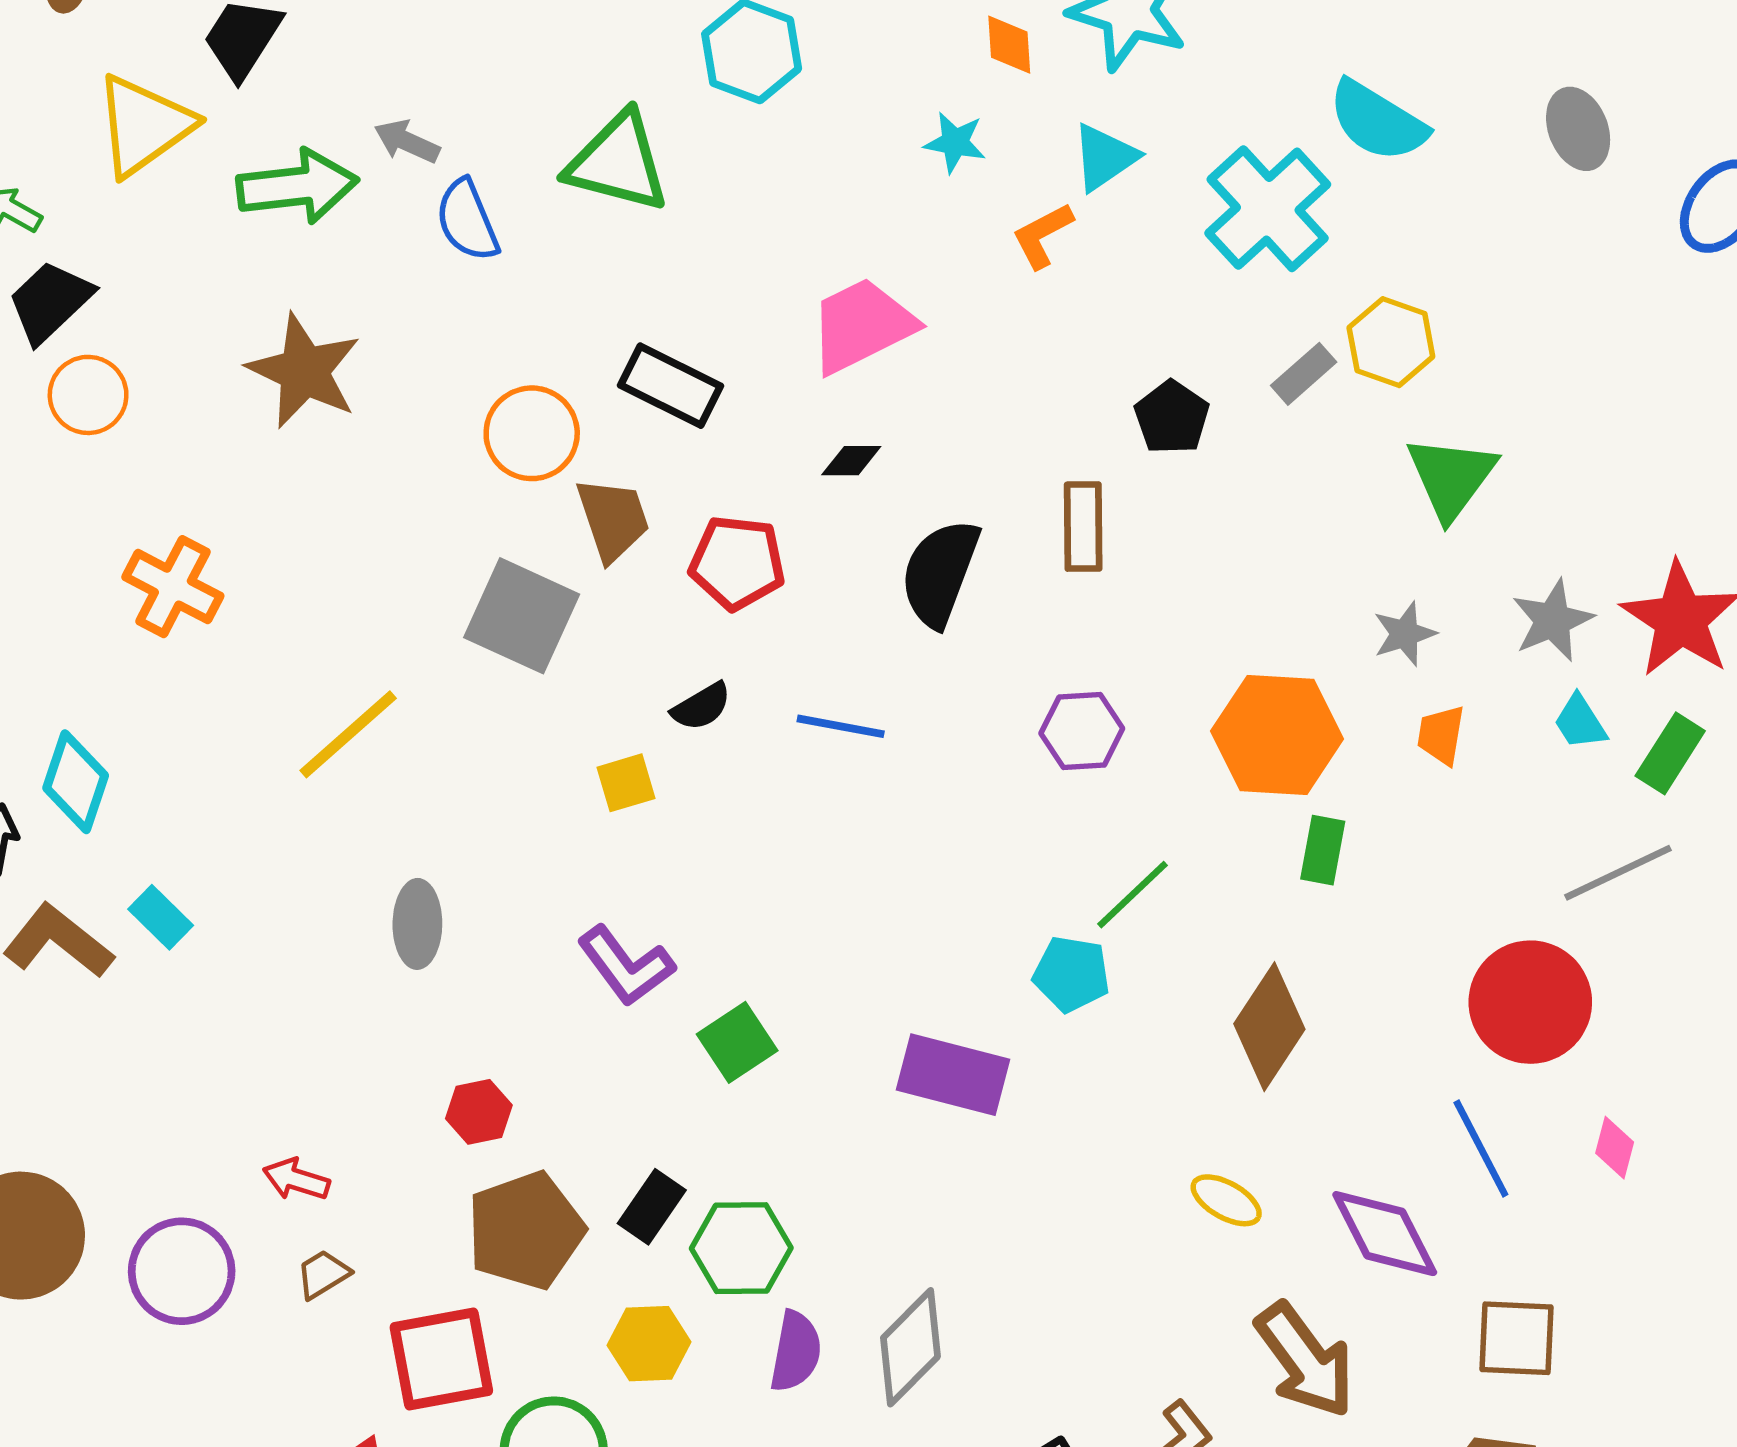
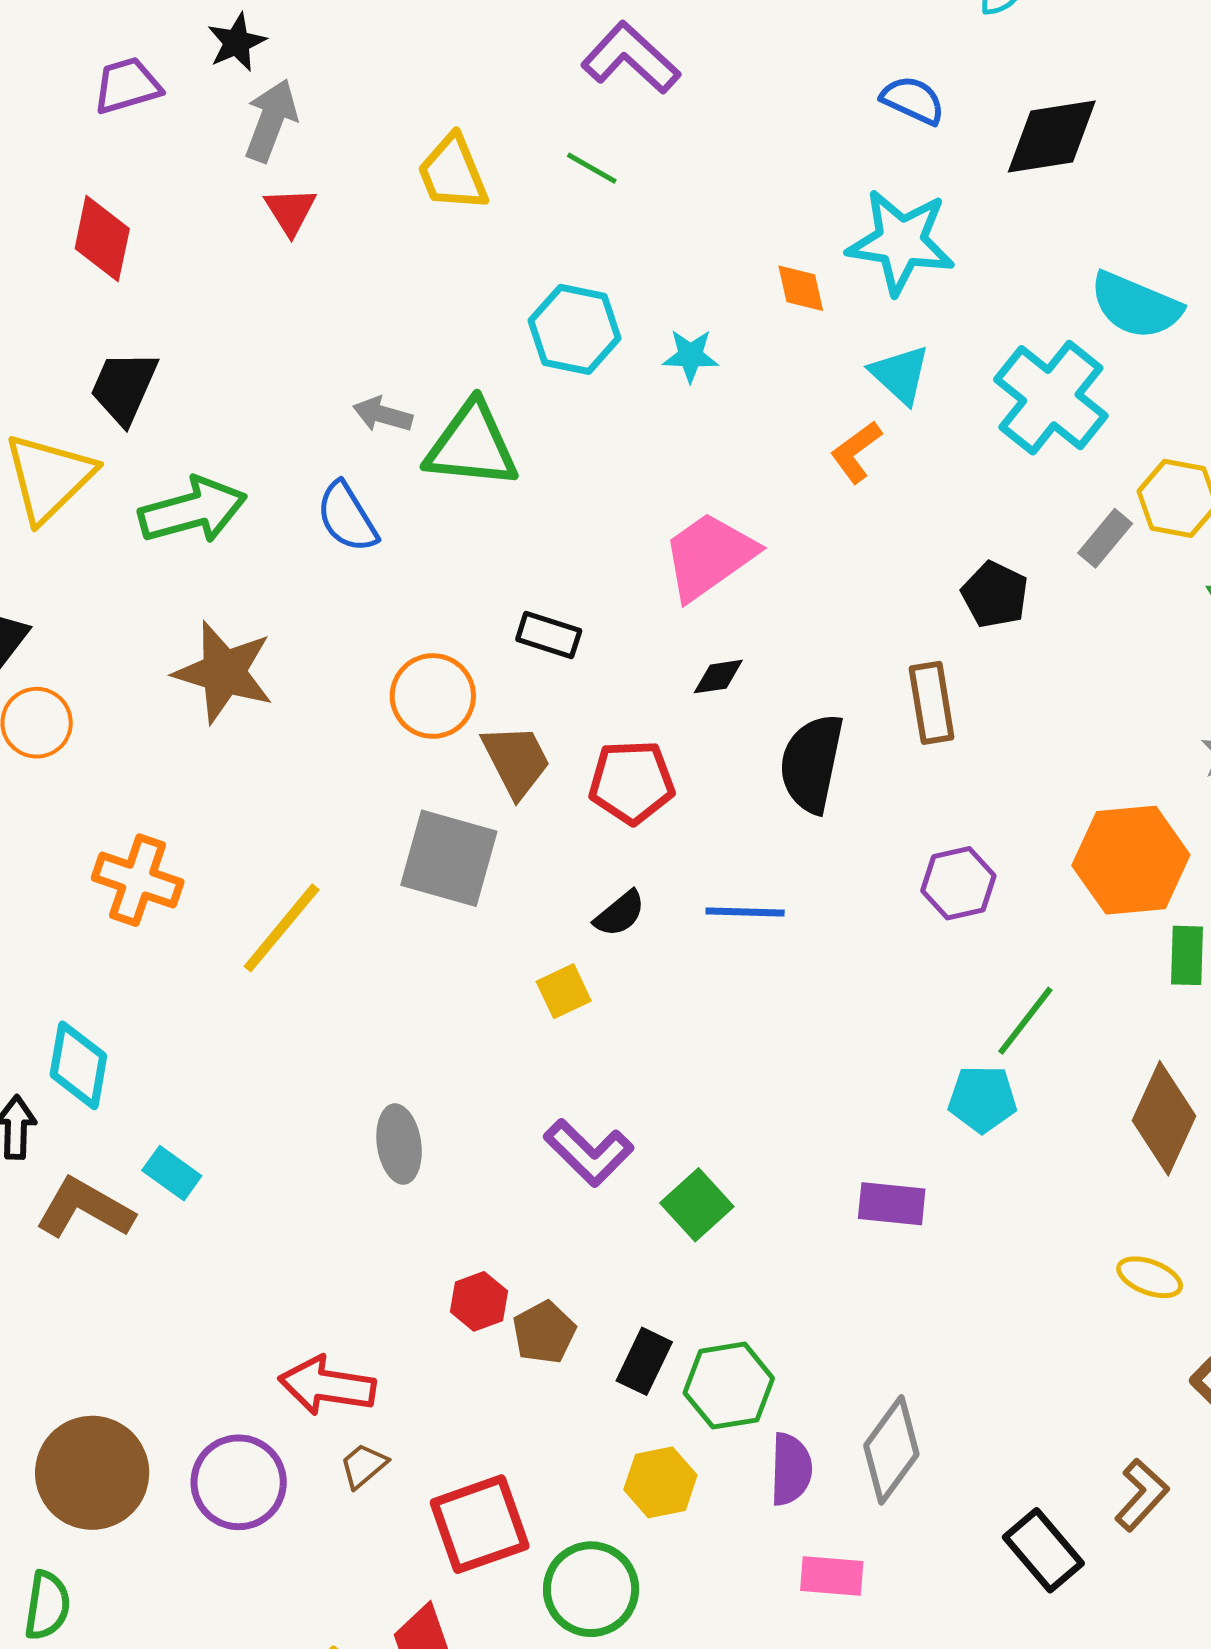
gray arrow: (407, 141) -> (383, 414), moved
cyan star: (955, 142) -> (690, 356), moved
cyan triangle: (1105, 157) -> (900, 374), turned -34
black rectangle: (670, 386) -> (549, 635), size x0.7
yellow line: (348, 734) -> (282, 928), moved
purple rectangle: (953, 1075) -> (892, 1204), size x0.7
red arrow: (296, 1179) -> (327, 1386), size x1.6
brown pentagon: (526, 1230) -> (544, 1332), moved, size x0.6

